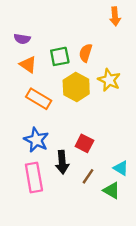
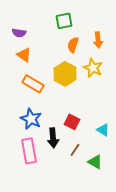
orange arrow: (115, 16) -> (98, 40), moved
green square: (60, 56) -> (64, 21), moved
cyan triangle: (121, 168) -> (103, 130), moved

